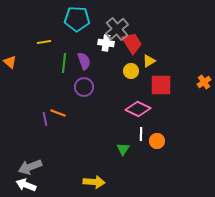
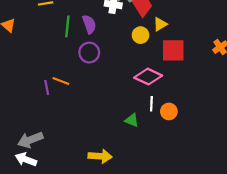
green triangle: (123, 149) -> (132, 120), turned -40

